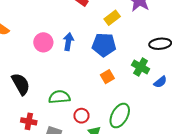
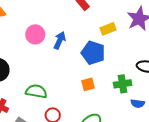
green cross: (141, 67) -> (123, 84), turned 36
blue semicircle: (160, 82) -> (138, 104), turned 32

